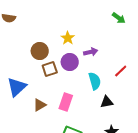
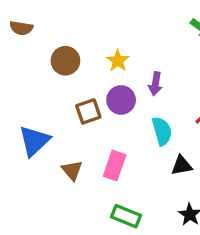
brown circle: (40, 51) -> (65, 61), moved
purple arrow: (91, 52) -> (155, 84), turned 112
brown triangle: (40, 105) -> (72, 170), turned -40

